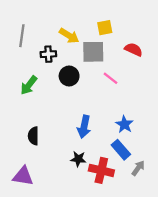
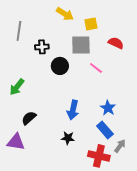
yellow arrow: (69, 36) -> (65, 14), moved
green arrow: (29, 85) -> (17, 87), moved
black semicircle: (33, 136) -> (29, 118), turned 49
red cross: (101, 170) -> (99, 156), moved
purple triangle: (23, 176) -> (16, 142), moved

